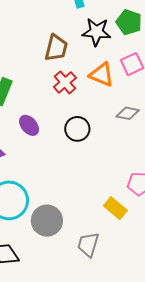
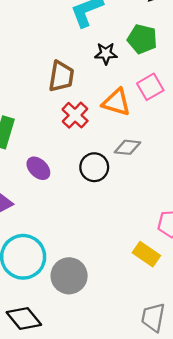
black star: (96, 32) -> (106, 54), size x0.7
gray diamond: (128, 113) -> (128, 147), moved
gray trapezoid: (88, 245) -> (153, 317), moved

